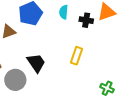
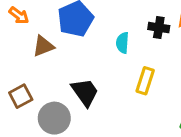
cyan semicircle: (64, 12) -> (122, 43), moved

